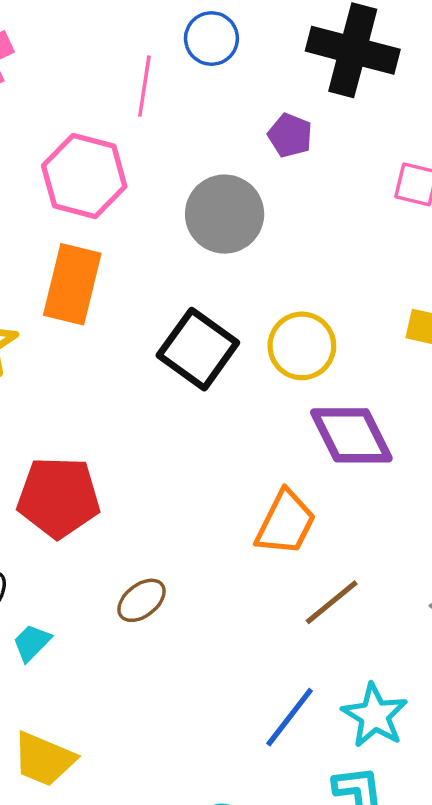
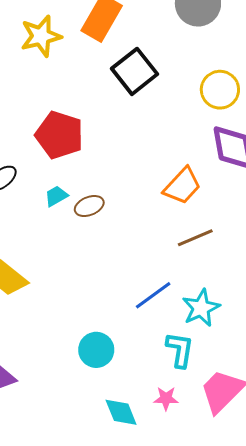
black square: (198, 349) -> (134, 71), moved
cyan trapezoid: (32, 643) -> (56, 196), moved

